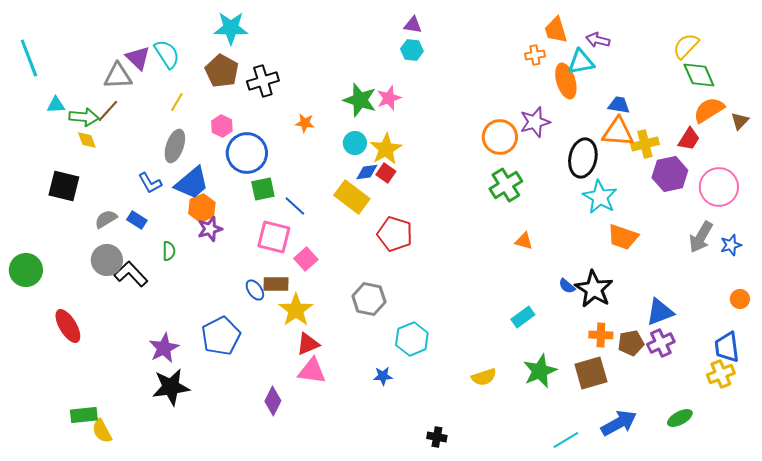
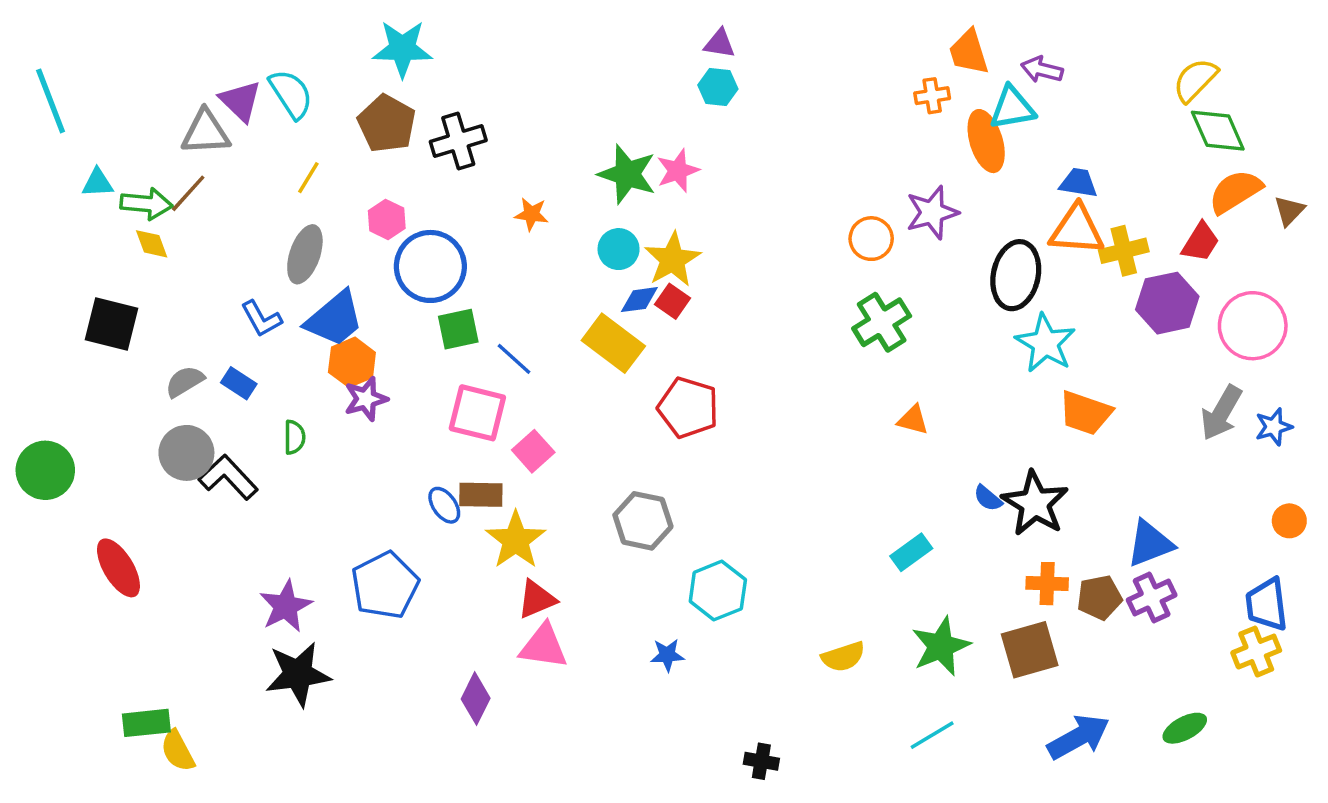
orange circle: (500, 137) -> (871, 239), size x0.7
cyan line: (566, 440) -> (932, 735), moved

